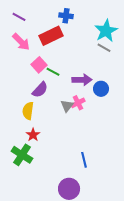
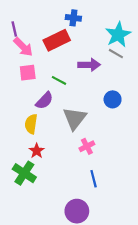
purple line: (19, 17) -> (14, 29), moved, turned 48
pink square: (39, 65) -> (28, 73), moved, turned 35
purple arrow: (82, 80) -> (89, 65), moved
pink cross: (78, 103) -> (87, 146), moved
gray triangle: (67, 106) -> (75, 118), size x1.6

